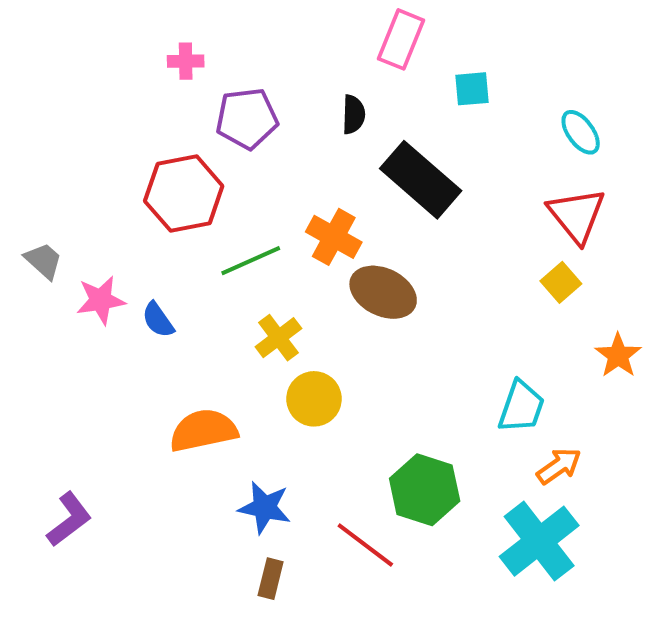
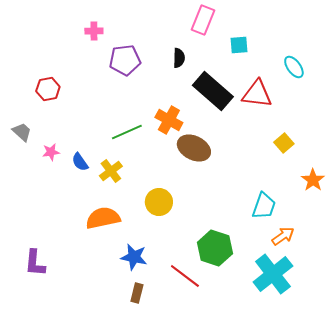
red hexagon: (184, 193) -> (48, 89), moved, size x0.6
red triangle: (577, 215) -> (257, 94), moved, turned -44
pink star: (101, 300) -> (51, 152), size x0.7
yellow cross: (278, 338) -> (111, 171), moved
purple L-shape: (69, 519) -> (35, 263), turned 132

